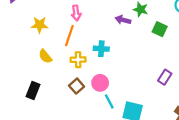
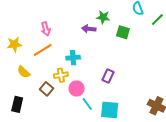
orange line: (69, 36) -> (43, 50), turned 48
yellow cross: (78, 60) -> (61, 75), moved
purple rectangle: (165, 77) -> (108, 76), moved
brown square: (77, 86) -> (46, 89), moved

